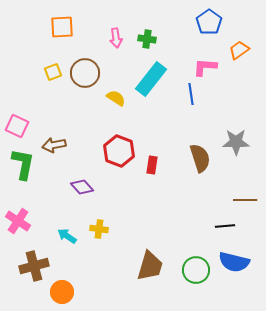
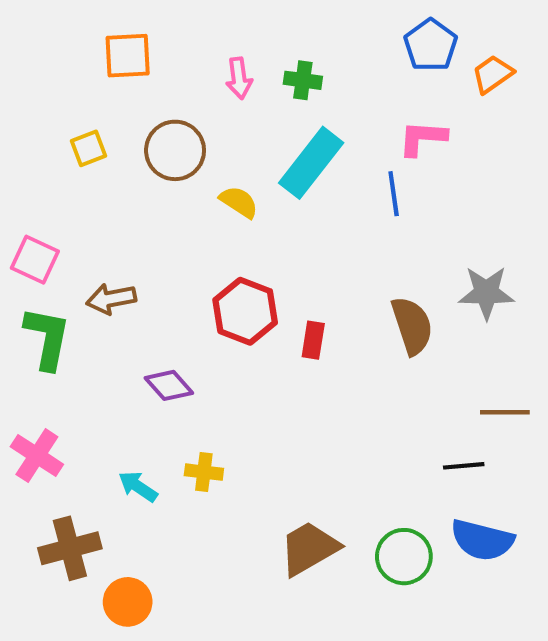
orange trapezoid: (239, 50) -> (493, 74), moved
yellow square: (53, 72) -> (88, 148), moved
brown trapezoid: (150, 266) -> (309, 548), turned -136

